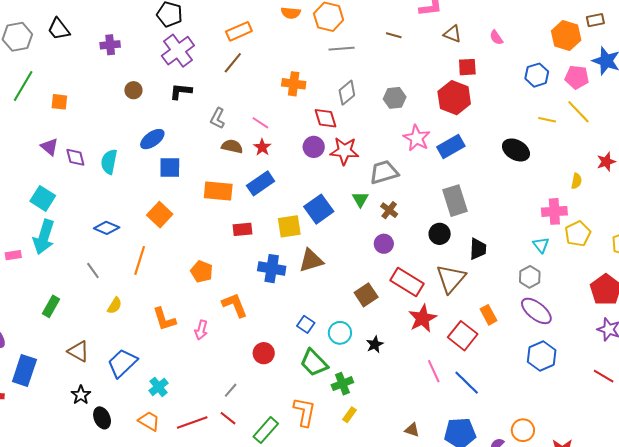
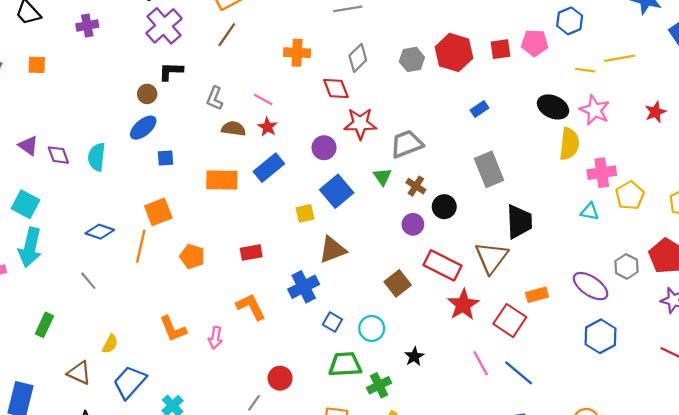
red square: (467, 67) -> (500, 49), moved
pink pentagon: (577, 77) -> (535, 43), moved
brown circle: (133, 90) -> (147, 94), moved
red hexagon: (454, 98) -> (454, 52), moved
orange square: (59, 102) -> (37, 65), moved
yellow line: (578, 112) -> (620, 58), turned -52
pink star: (417, 138) -> (595, 110), moved
purple circle: (314, 147) -> (324, 148), moved
blue rectangle: (451, 147) -> (479, 109), size x0.6
blue square: (170, 168) -> (165, 158), size x0.7
yellow semicircle: (576, 181) -> (569, 144), moved, size x1.8
orange square: (160, 215) -> (158, 212), turned 30
yellow square: (289, 226) -> (305, 213), size x0.7
red rectangle: (242, 229) -> (251, 253), moved
black circle: (440, 234) -> (444, 207), moved
cyan triangle: (541, 245) -> (590, 212), turned -36
black trapezoid: (478, 249) -> (519, 222), size x1.4
orange line: (140, 260) -> (141, 246), moved
blue cross: (272, 269) -> (304, 287), moved, turned -32
orange pentagon: (202, 272) -> (192, 256), moved
gray hexagon: (530, 277) -> (626, 266), moved
yellow semicircle: (115, 306) -> (110, 344), moved
orange rectangle: (489, 315) -> (537, 295), turned -72
black star: (375, 344) -> (414, 357), moved
red circle: (264, 353) -> (280, 378), moved
green trapezoid: (314, 363) -> (345, 364), turned 136

